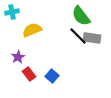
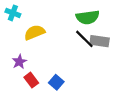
cyan cross: (12, 12) -> (13, 13), turned 32
green semicircle: (81, 16) -> (88, 17), turned -60

